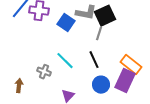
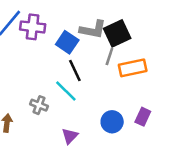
black line: (94, 60) -> (75, 71), moved
orange rectangle: (131, 65) -> (133, 68), moved, turned -50
purple rectangle: (125, 81) -> (143, 117), size x0.6

